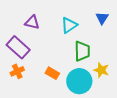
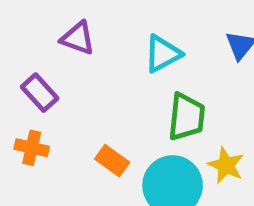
purple rectangle: (18, 47) -> (40, 93), size x0.7
orange cross: (17, 71) -> (32, 148), turned 32

